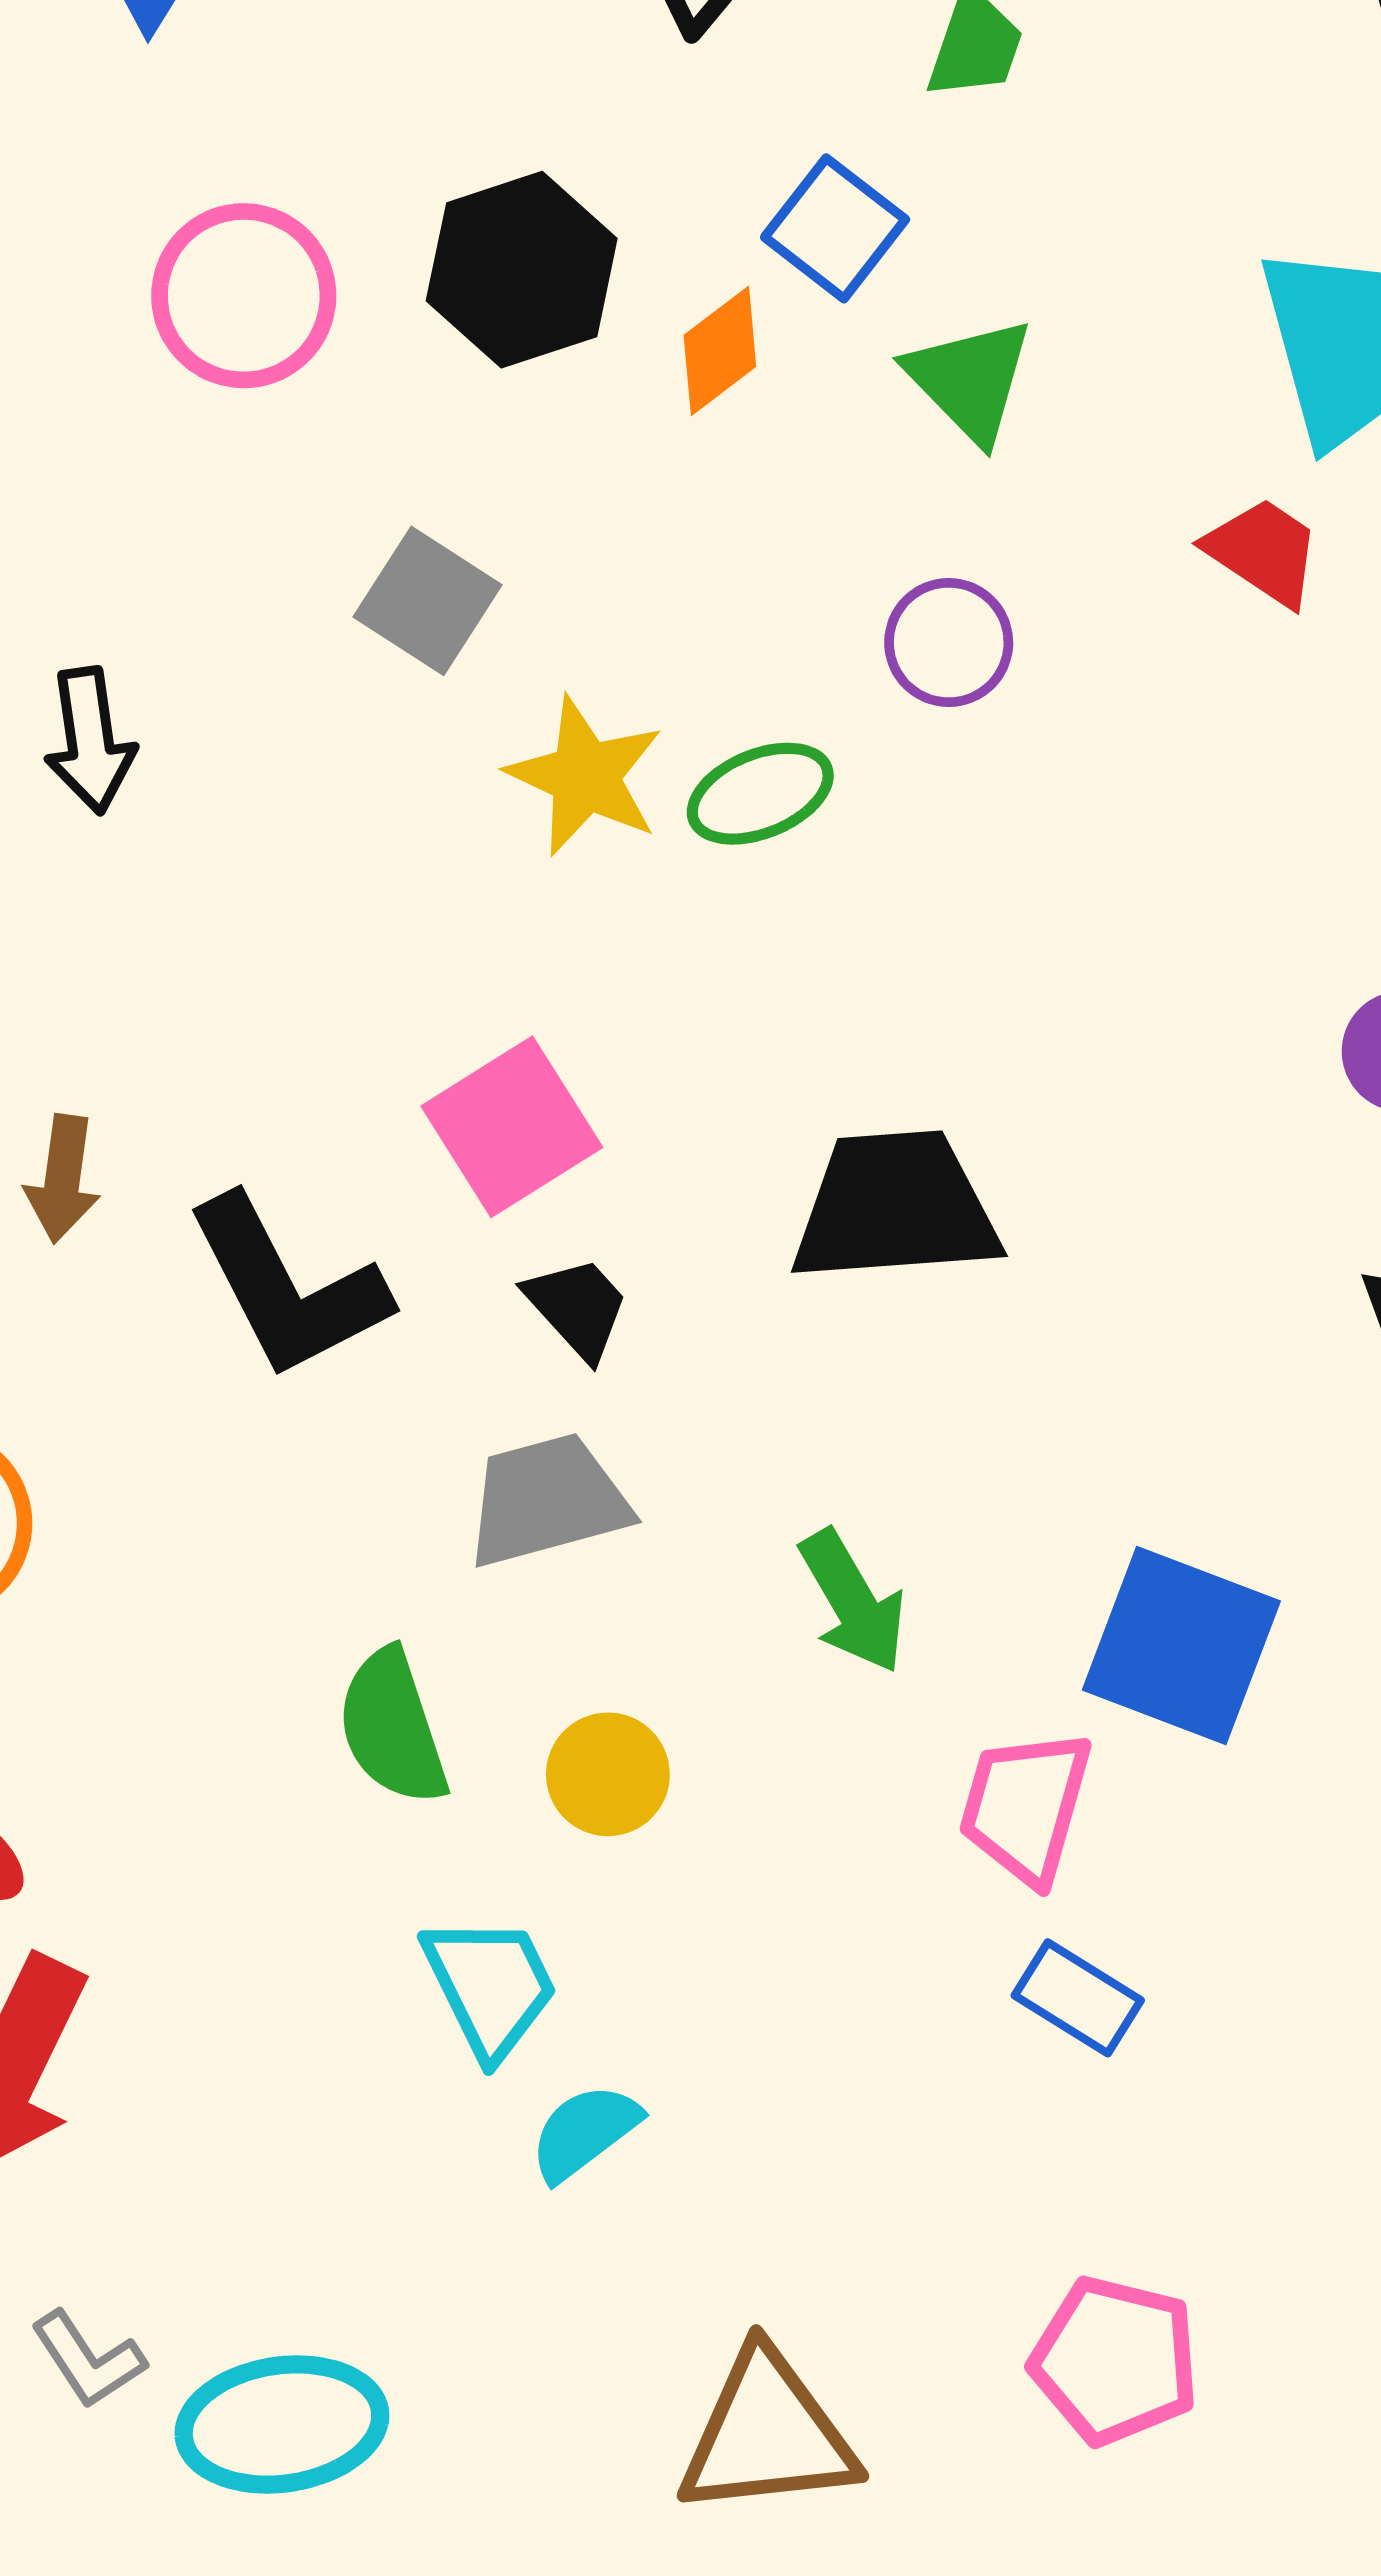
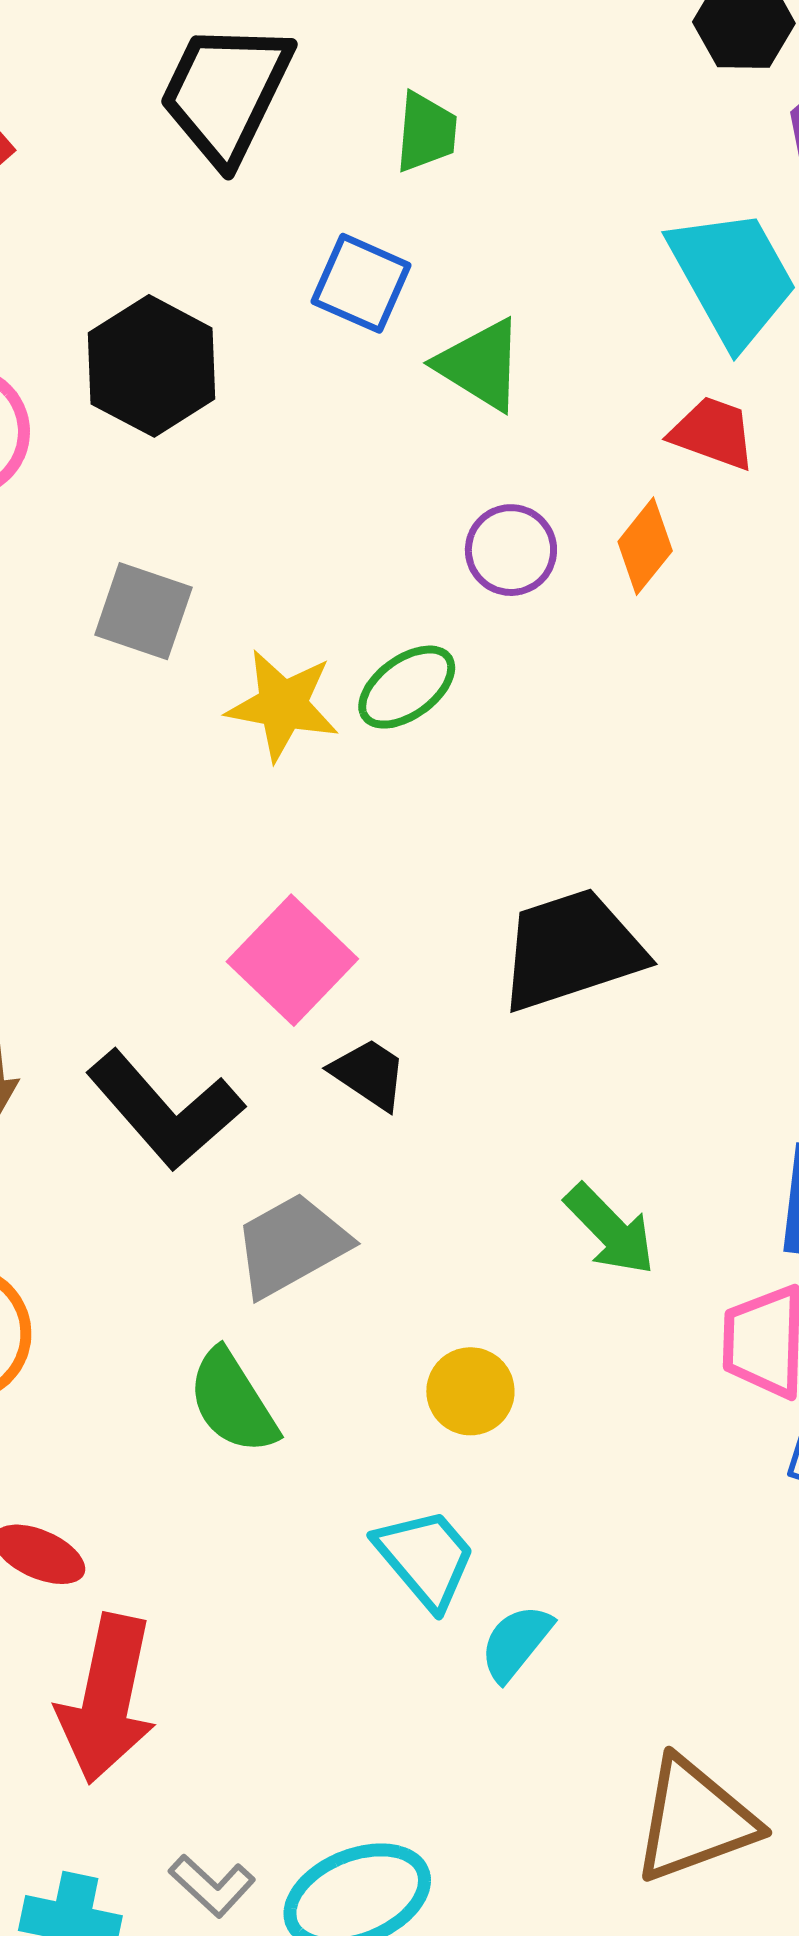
orange diamond: (720, 351) -> (645, 546), moved
gray trapezoid: (547, 1500) -> (291, 1245), moved
green semicircle: (392, 1727) -> (233, 1402), moved

